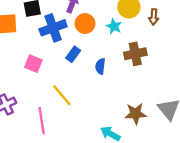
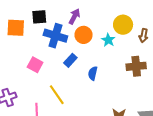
blue cross: (53, 28) -> (55, 36), turned 30
brown cross: (135, 54) -> (136, 66), moved

